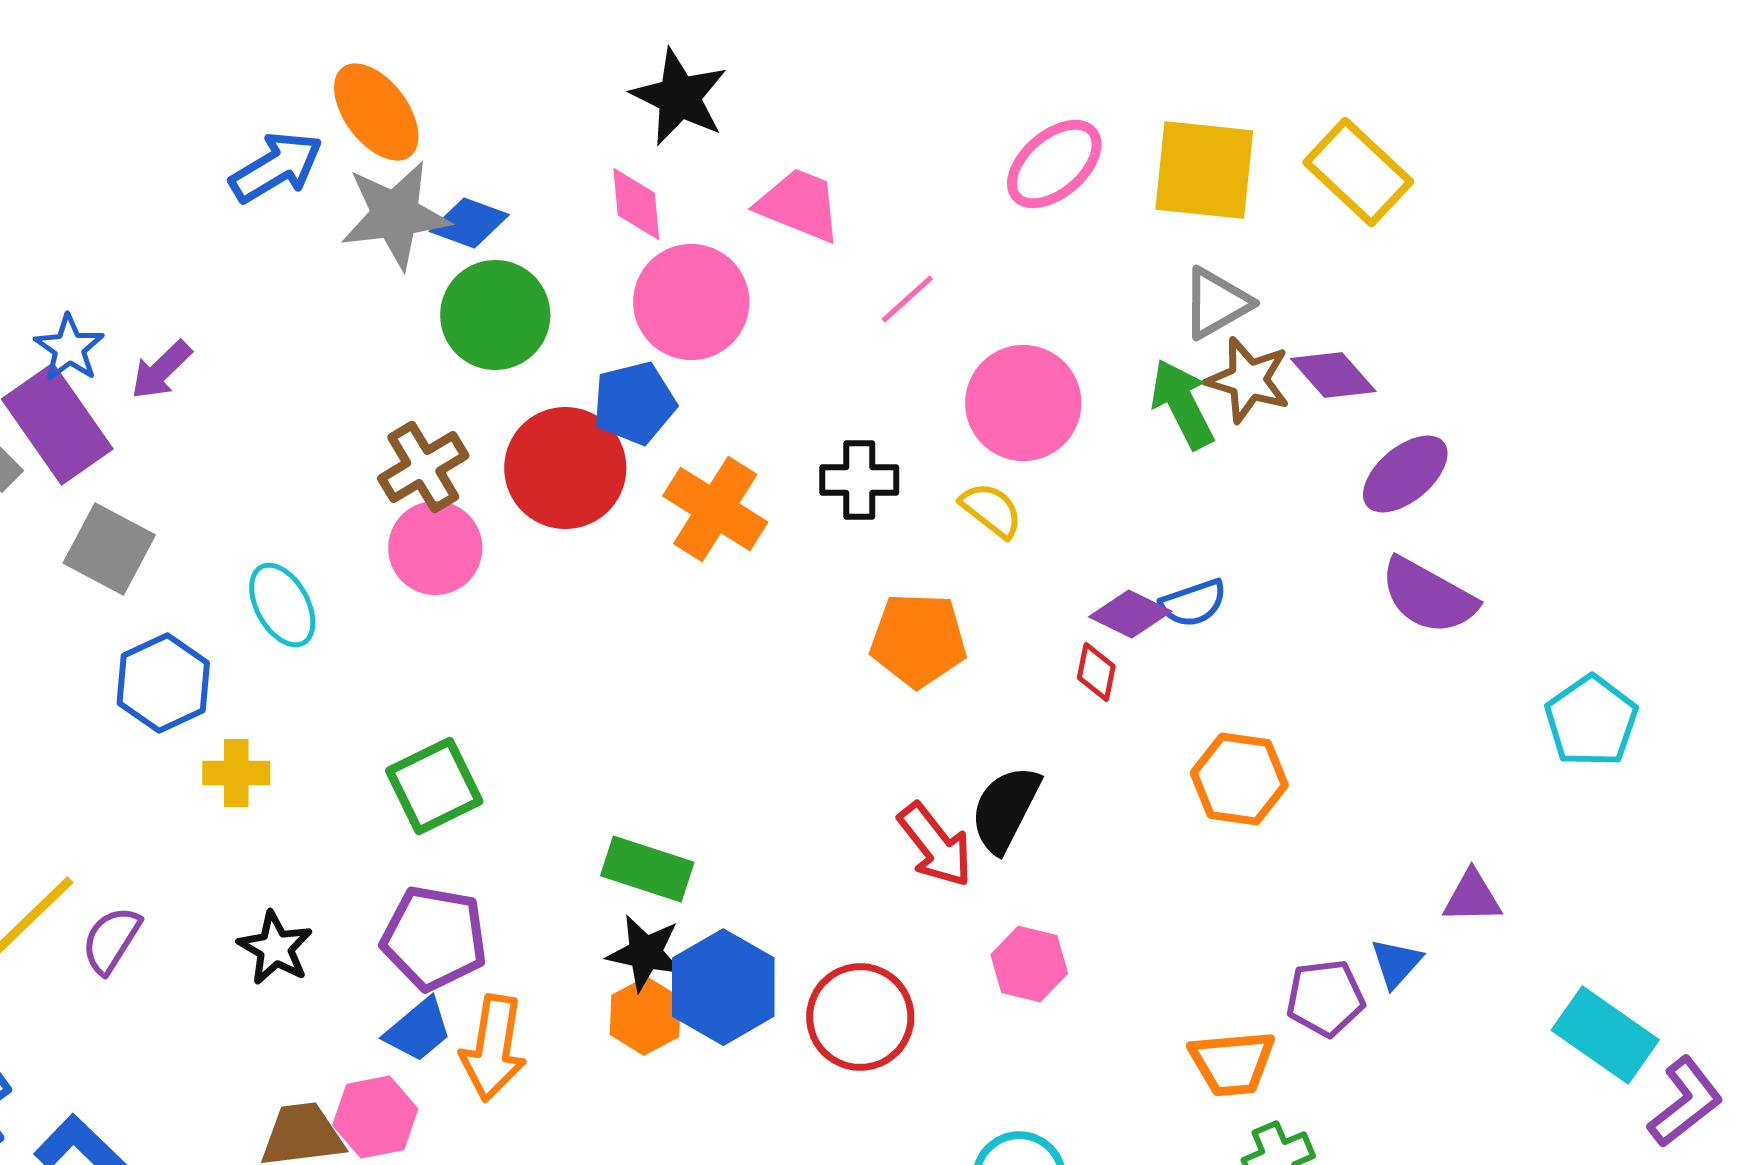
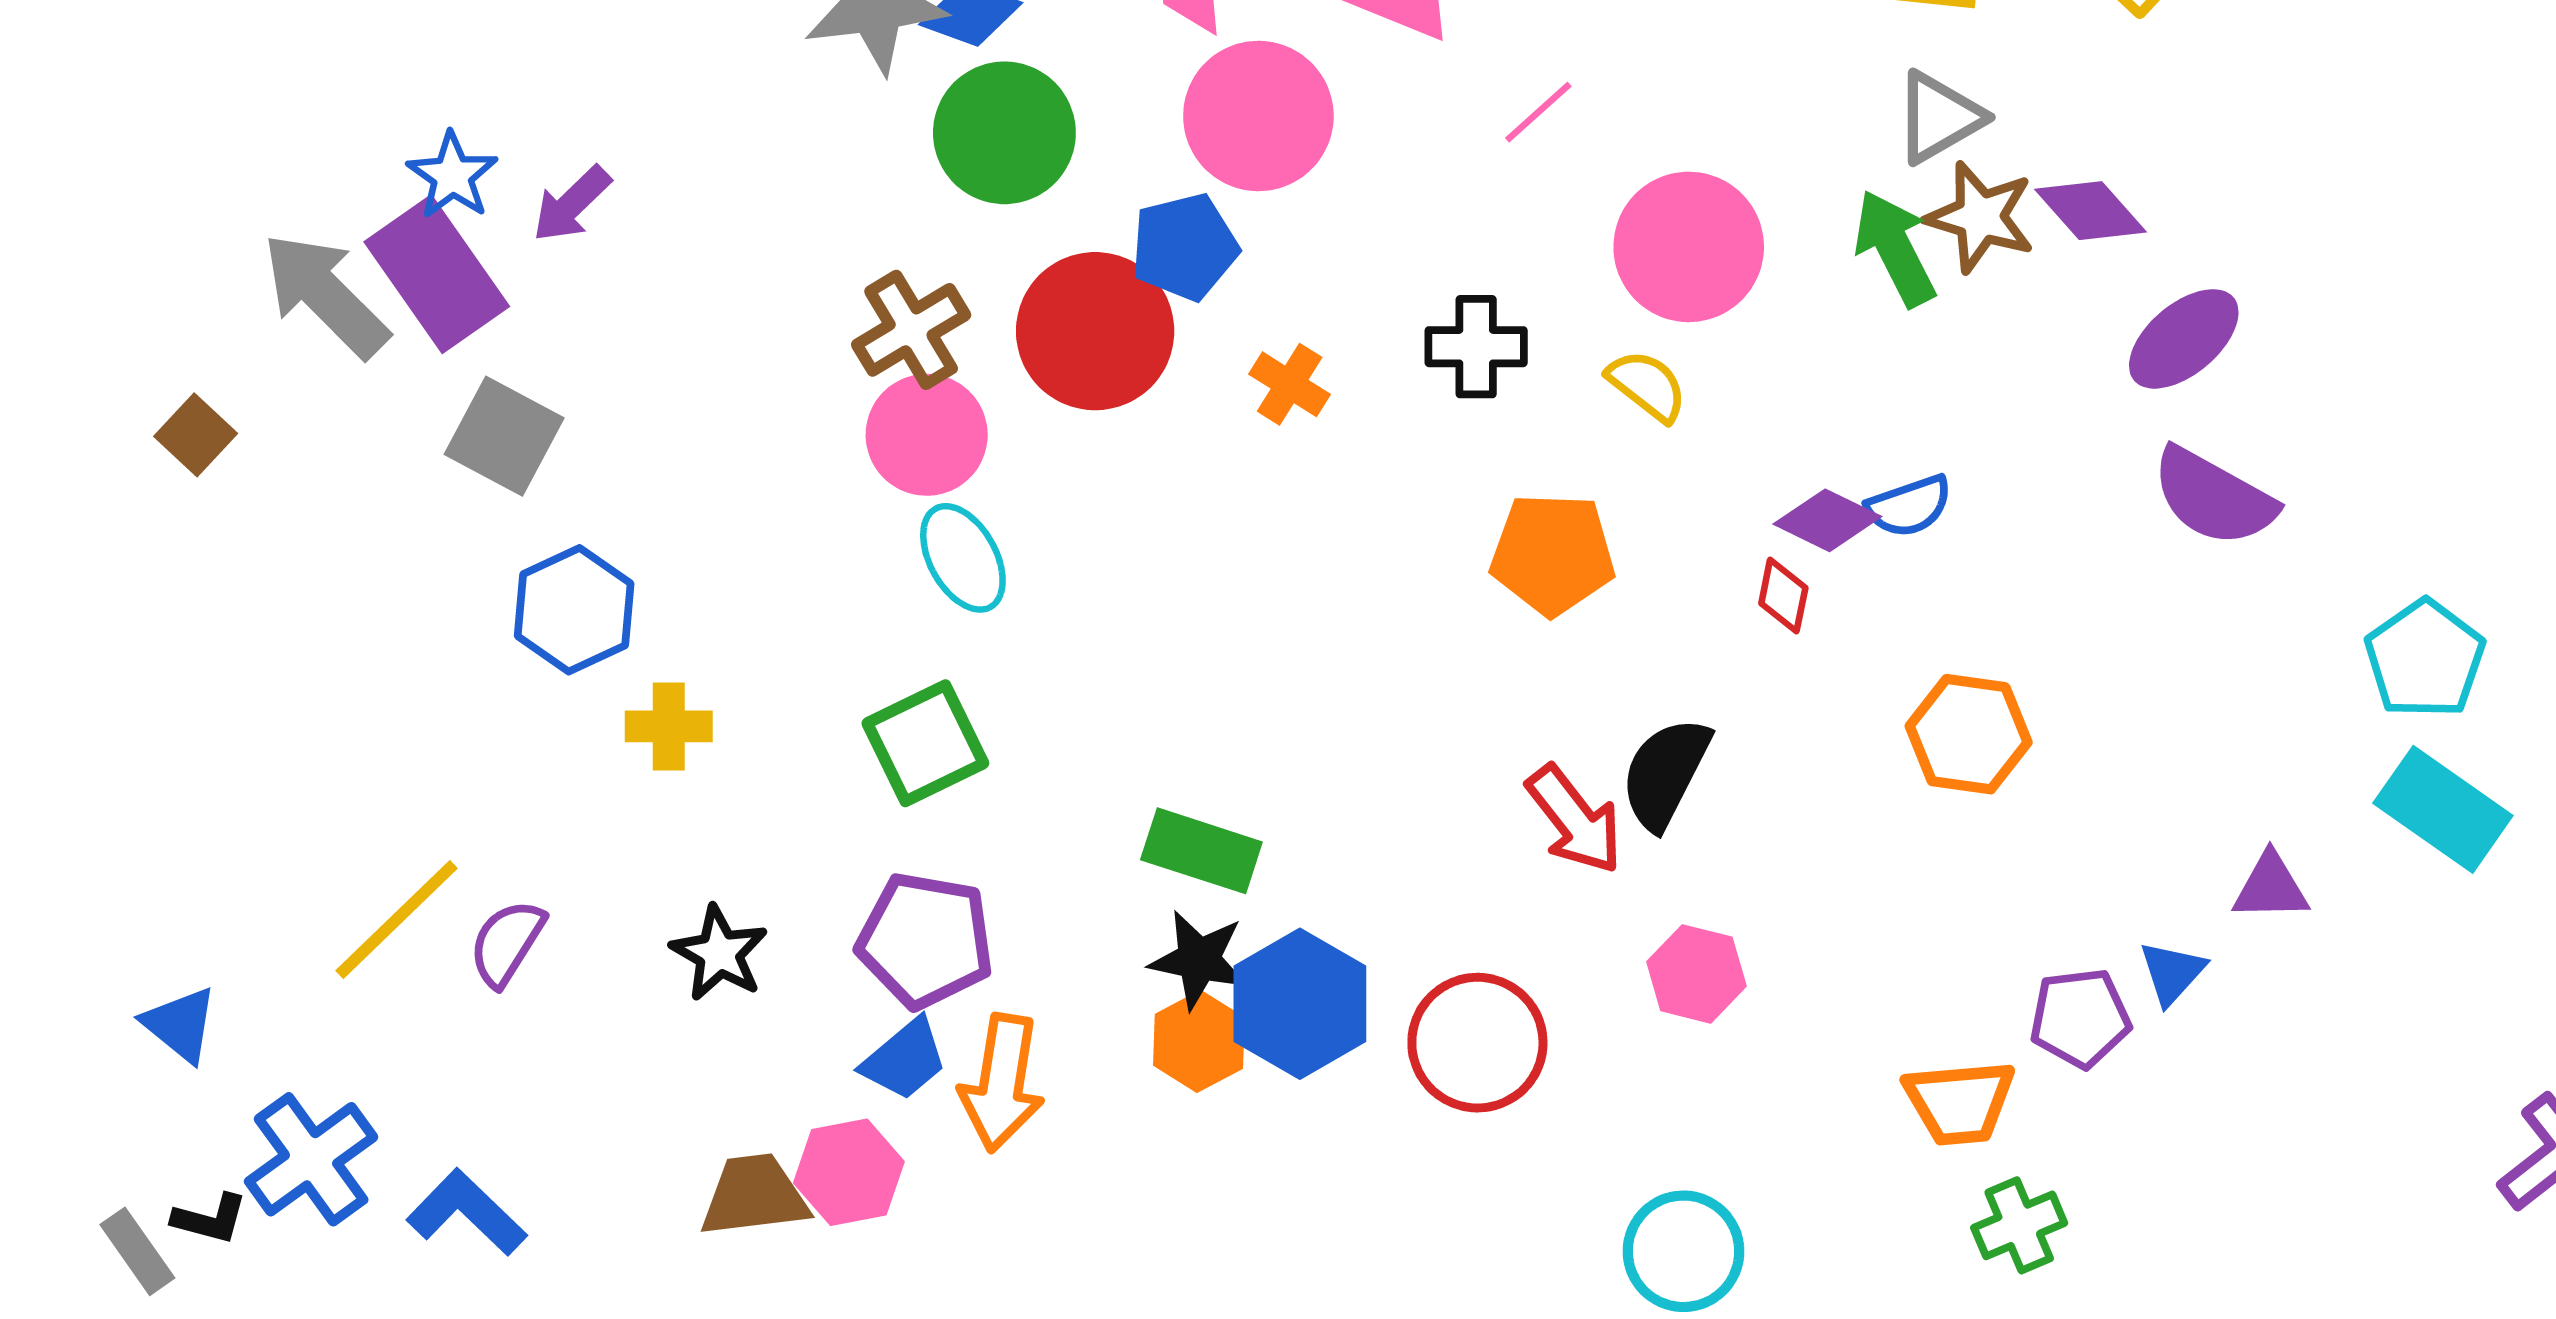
orange cross: (715, 509) -> (1290, 384), size x0.6
cyan ellipse: (282, 605) -> (963, 558), moved
cyan rectangle: (1605, 1035) -> (2443, 809), moved

